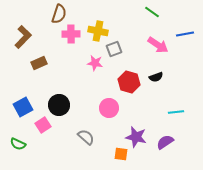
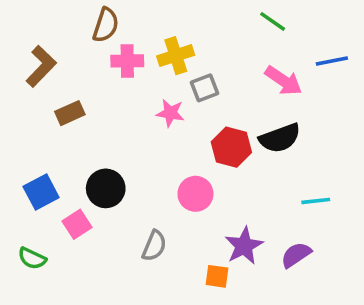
yellow cross: (98, 31) -> (176, 56), turned -30
black semicircle: (156, 77) -> (280, 138), size x1.6
gray semicircle: (86, 137) -> (154, 246), turned 72
purple star: (136, 137) -> (244, 246), turned 30

